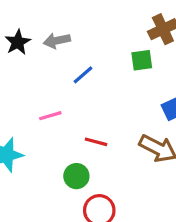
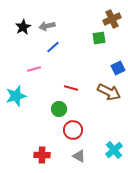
blue line: (83, 75) -> (53, 47), moved
pink line: (50, 116) -> (34, 69), moved

